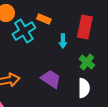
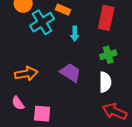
cyan arrow: (63, 41) -> (75, 34), moved
green cross: (87, 62) -> (108, 55), turned 35

